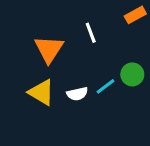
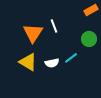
white line: (91, 33) -> (54, 26), moved
green circle: (132, 74) -> (89, 39), moved

